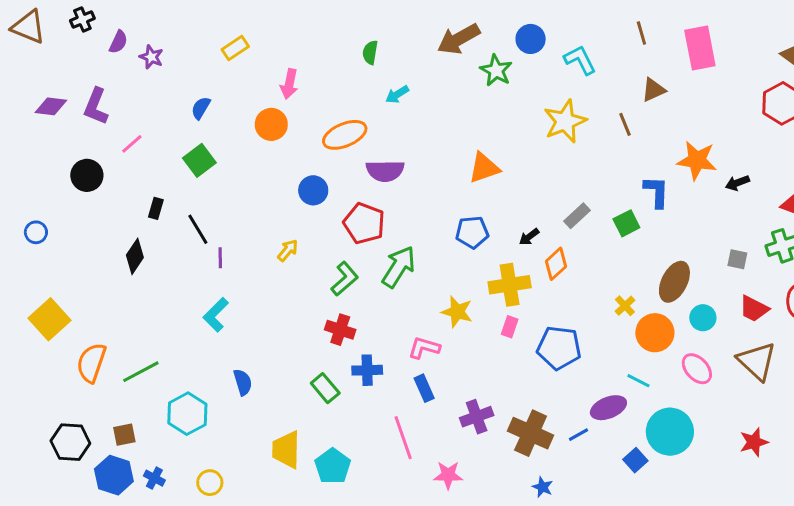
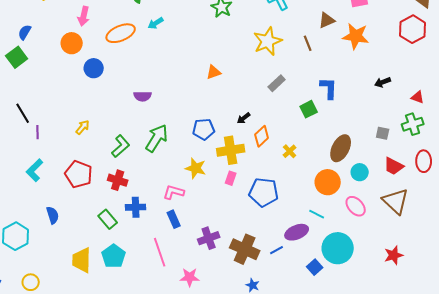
orange ellipse: (345, 135) -> (121, 33), moved
green square: (199, 160) -> (17, 57), moved
orange star: (697, 160) -> (356, 36), moved
orange triangle: (484, 168) -> (214, 72), size x0.7
purple semicircle: (385, 171) -> (143, 96), moved, size x0.7
blue circle: (313, 190) -> (94, 68), moved
gray rectangle: (577, 216) -> (277, 83), moved
red pentagon: (364, 223) -> (79, 174), moved
blue pentagon: (472, 232) -> (204, 129), moved
yellow cross: (625, 306) -> (290, 151), moved
cyan pentagon: (333, 466) -> (114, 256), moved

